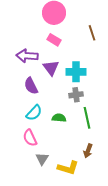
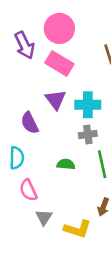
pink rectangle: (54, 40) -> (59, 63), size x1.5
purple arrow: (27, 56) -> (24, 45), moved, turned -120
cyan semicircle: (34, 113) -> (17, 158), moved, turned -42

